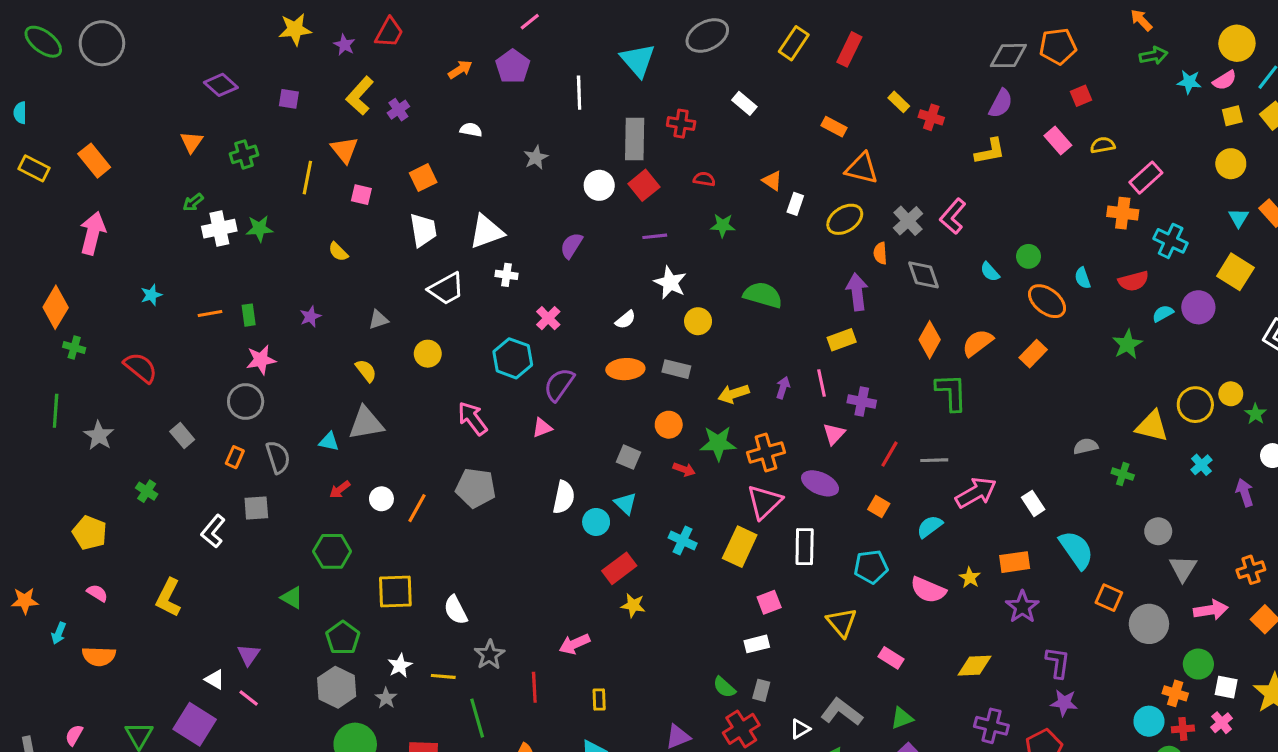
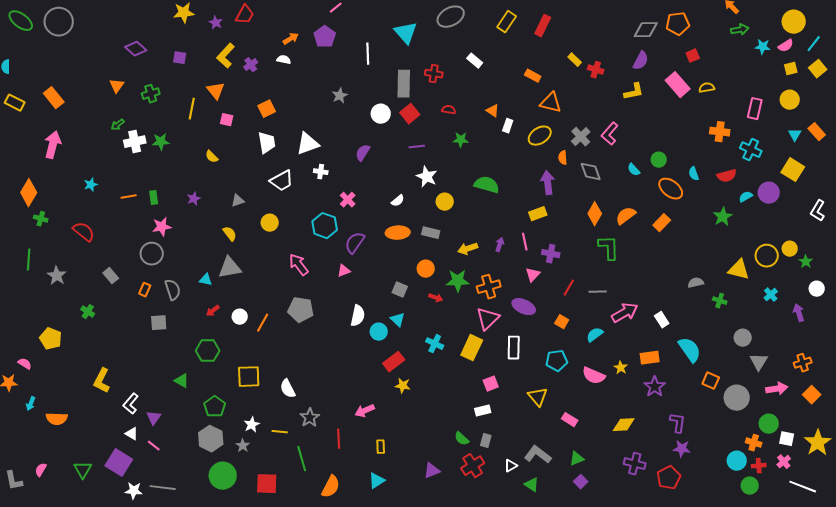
white semicircle: (471, 130) -> (284, 60), moved
pink rectangle: (1058, 141) -> (678, 85), size x1.4
pink rectangle: (1146, 178) -> (755, 109), moved, turned -35
white L-shape: (213, 531) -> (131, 404), moved
pink semicircle: (97, 593) -> (25, 364), moved

